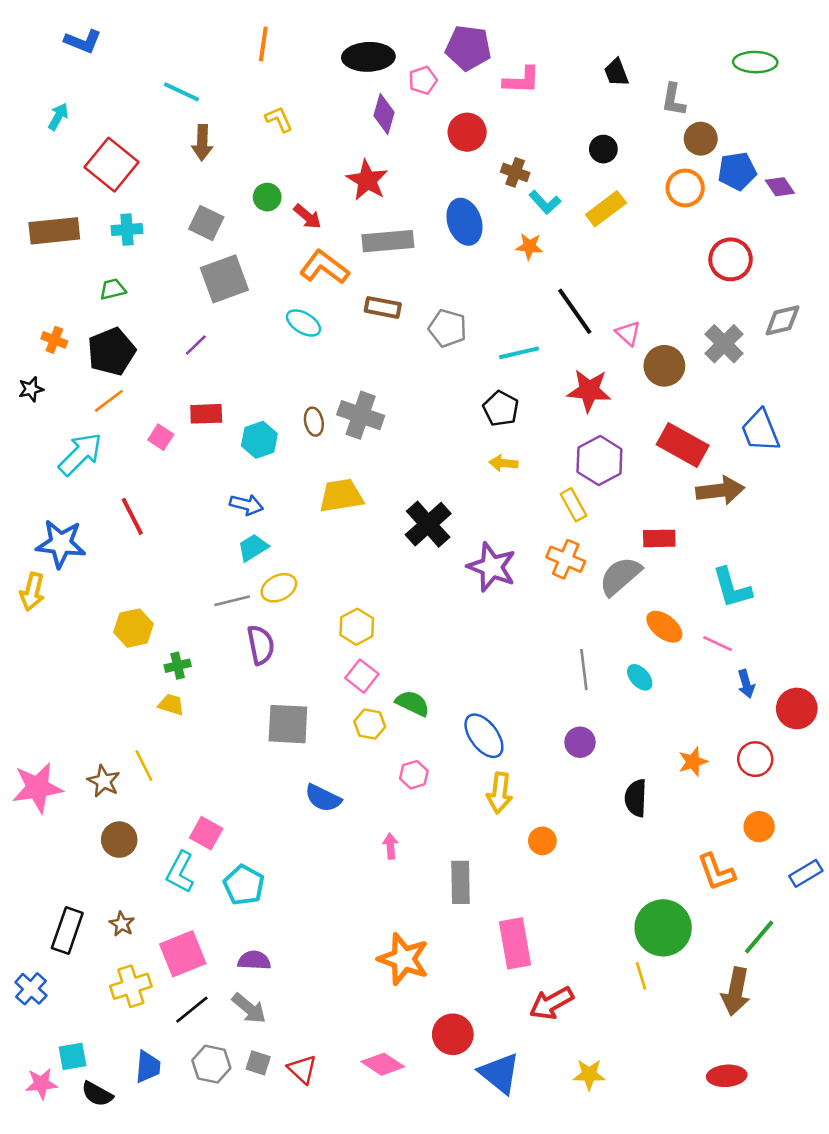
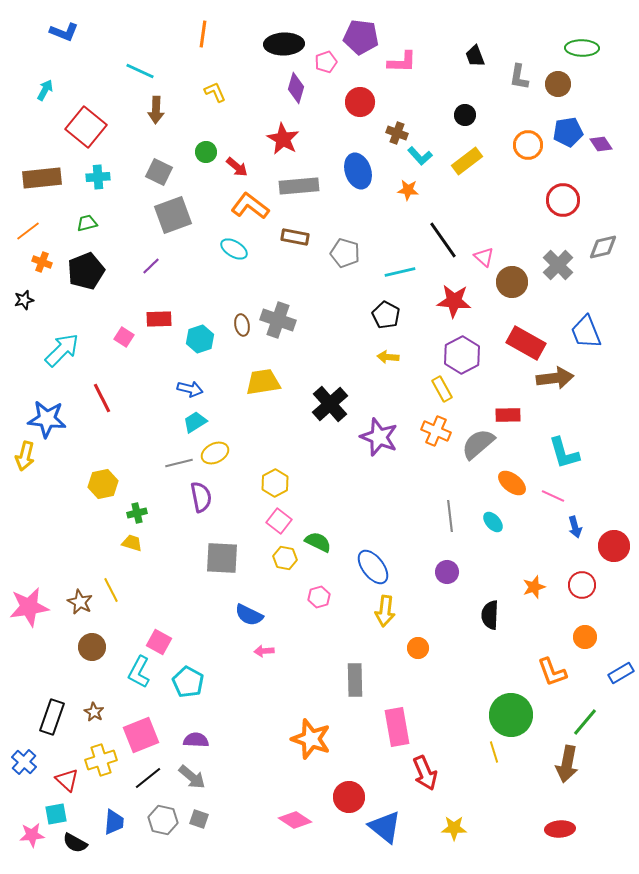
brown circle: (701, 139) -> (558, 84), moved
orange line: (109, 401) -> (28, 231), moved
pink arrow: (390, 846) -> (264, 651), moved, turned -90
red arrow: (551, 1003) -> (425, 773), turned -84
red triangle: (302, 1069) -> (67, 780), moved

